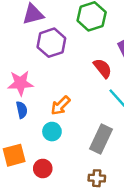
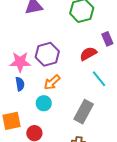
purple hexagon: (51, 43) -> (47, 54), moved
red semicircle: (103, 68) -> (88, 54), turned -84

